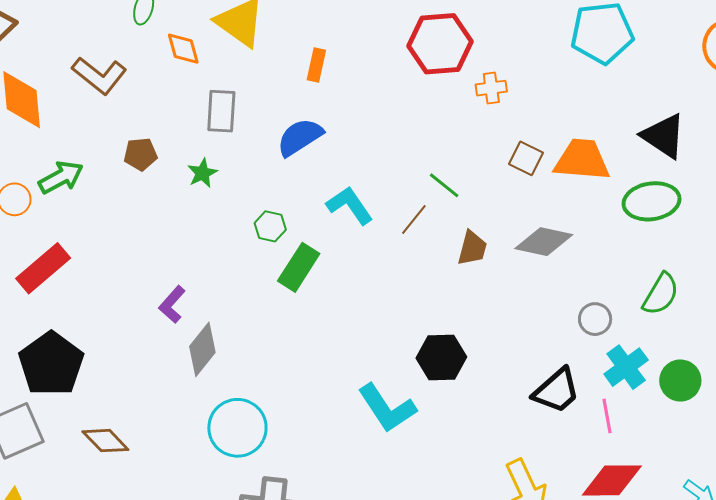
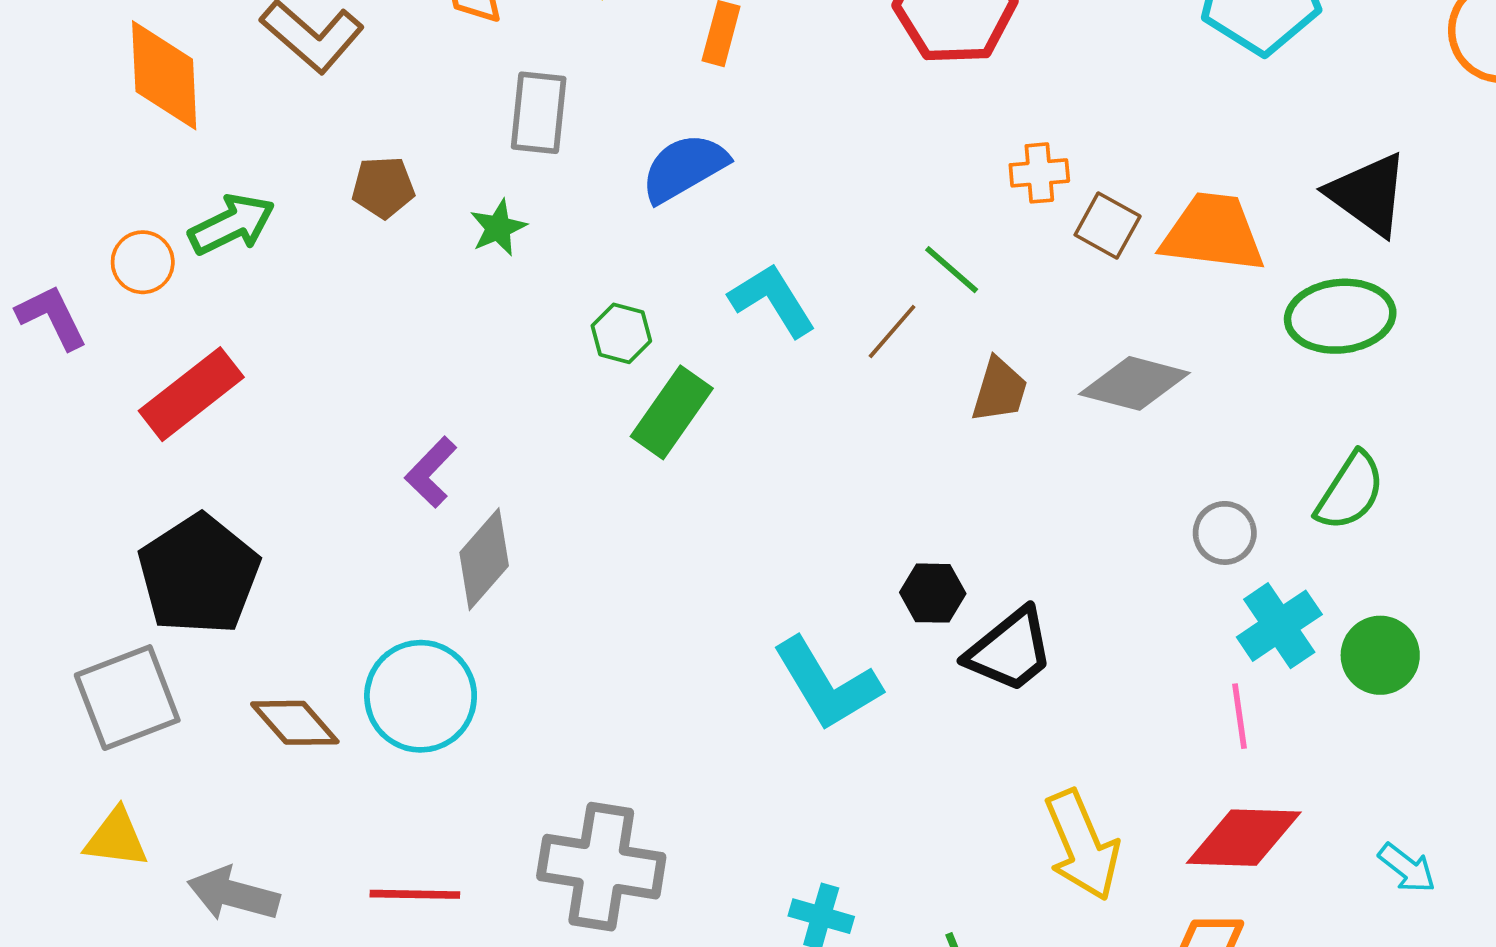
orange cross: (491, 88) -> (1039, 173), moved
black hexagon: (441, 357) -> (933, 593), size x0.7
black trapezoid: (556, 391) -> (1010, 650), moved
cyan circle: (237, 428) -> (421, 696), moved

